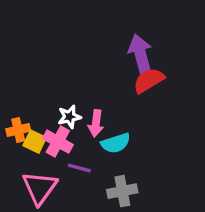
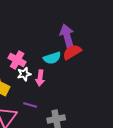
pink cross: (58, 142) -> (17, 60), moved
cyan semicircle: (116, 143) -> (52, 58), moved

